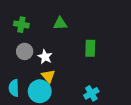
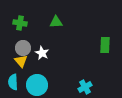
green rectangle: (90, 48) -> (105, 45), moved
yellow triangle: (48, 76) -> (21, 61), moved

